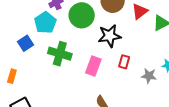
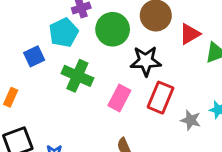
red rectangle: (124, 62) -> (161, 98), size x1.6

